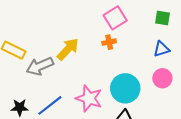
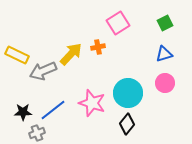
green square: (162, 18) -> (165, 23), turned -35
orange cross: (109, 42) -> (98, 47), moved

